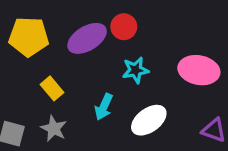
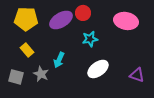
pink ellipse: (199, 70) -> (126, 21), moved
yellow rectangle: (52, 88) -> (27, 50), moved
cyan arrow: (104, 107) -> (59, 60), moved

